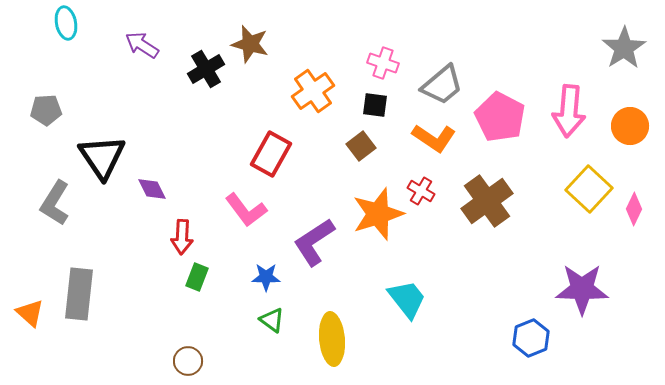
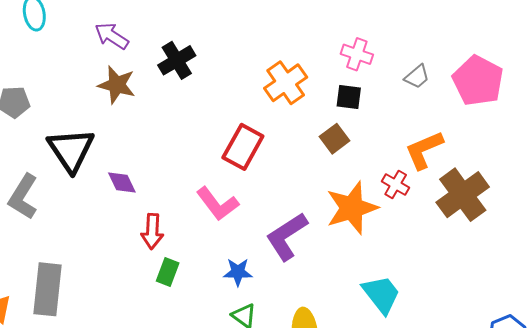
brown star: (250, 44) -> (117, 85), moved
gray trapezoid: (442, 85) -> (417, 77), size x0.6
pink pentagon: (500, 117) -> (478, 81), moved
orange L-shape: (434, 138) -> (424, 150), moved, turned 123

